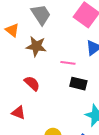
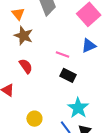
brown star: (36, 46) -> (24, 36), moved

